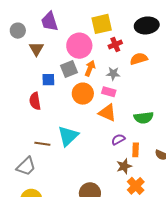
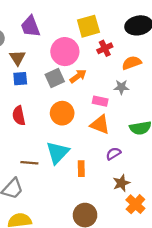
orange arrow: (90, 68) -> (78, 76), turned 35
gray star: (113, 74) -> (121, 87), moved
blue square: (48, 80) -> (20, 79), moved
orange circle: (83, 94) -> (62, 113), moved
orange rectangle: (136, 150) -> (81, 169), moved

